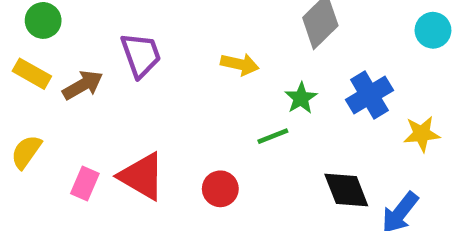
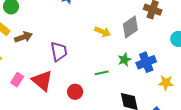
purple trapezoid: (141, 55) -> (59, 51), moved
yellow arrow: (240, 64) -> (103, 32), moved
green star: (301, 98) -> (124, 60), moved

